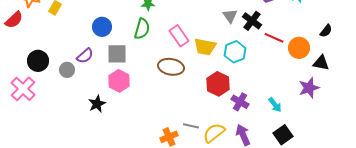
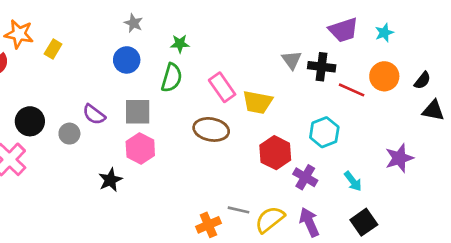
black cross: (252, 21) -> (322, 67), turned -30
blue circle: (102, 27) -> (127, 60), moved
orange circle: (299, 48) -> (384, 76), moved
cyan hexagon: (235, 52) -> (324, 132), moved
purple semicircle: (85, 56) -> (94, 114), turned 78
black triangle: (321, 63) -> (433, 110), moved

